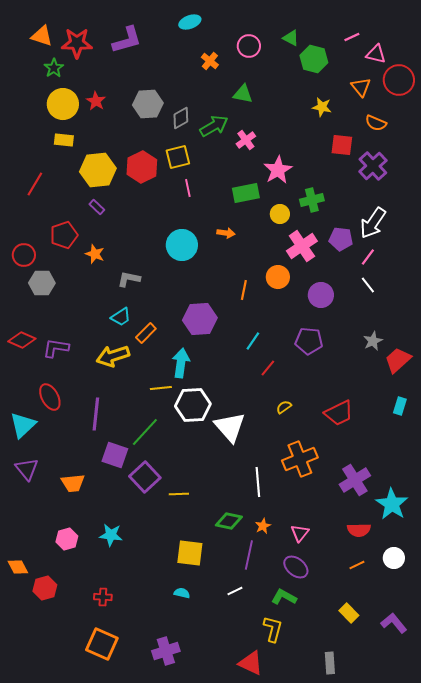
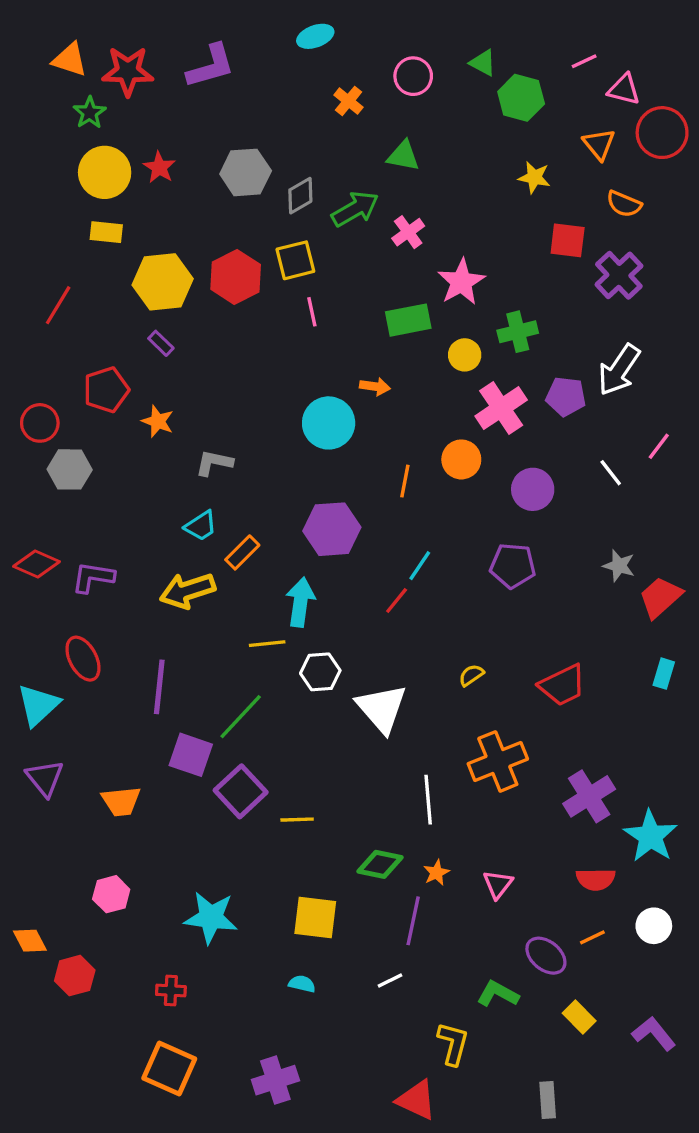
cyan circle: (182, 245) -> (329, 423), moved
pink line: (368, 257) -> (659, 446), moved
gray star: (373, 341) -> (619, 566), turned -30
red line: (268, 368) -> (397, 601), moved
white hexagon: (193, 405) -> (320, 672), size x0.7
cyan star: (111, 535) -> (211, 917), moved, size x1.4
purple ellipse: (296, 567) -> (546, 956), moved
green L-shape: (284, 597) -> (498, 994), moved

